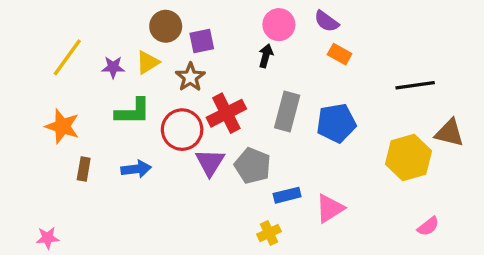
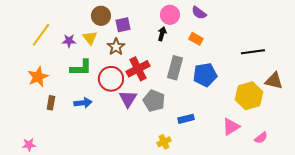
orange rectangle: (340, 54) -> (196, 39), moved
yellow triangle: (148, 62) -> (90, 38), turned -35
orange star: (62, 126) -> (38, 77), turned 30
blue rectangle: (287, 195) -> (186, 119), moved
pink triangle: (330, 208) -> (231, 127), moved

